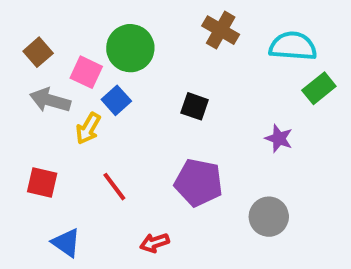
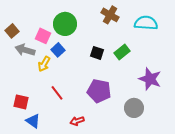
brown square: (38, 52) -> (12, 31), moved
green rectangle: (319, 88) -> (122, 52), moved
purple star: (279, 138) -> (150, 79), moved, size x1.6
red square: (42, 183) -> (21, 102), moved

